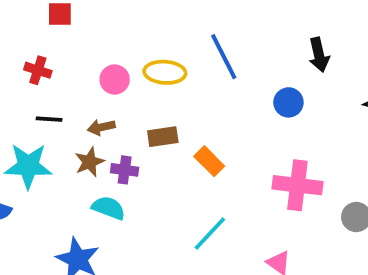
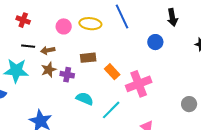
brown arrow: (101, 127) -> (48, 50), moved
pink cross: (297, 185) -> (139, 84), moved, turned -30
cyan semicircle: (109, 208) -> (85, 99), moved

